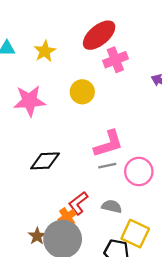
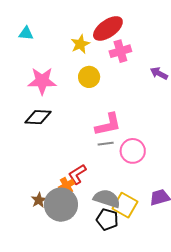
yellow star: (45, 51) -> (80, 44), moved
black diamond: (45, 161) -> (38, 117), moved
gray semicircle: (112, 206) -> (107, 199), moved, size x1.5

